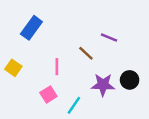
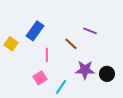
blue rectangle: (31, 28) -> (35, 31), moved
yellow square: (13, 68) -> (11, 44), moved
black circle: (130, 80) -> (107, 74), moved

